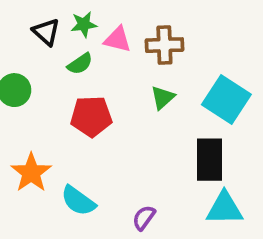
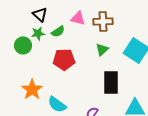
green star: (84, 24) -> (38, 33), moved
black rectangle: (210, 160) -> (111, 82), moved

